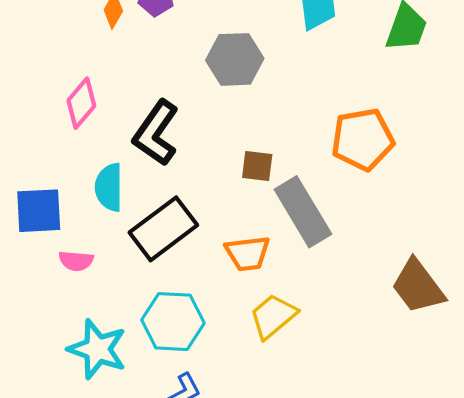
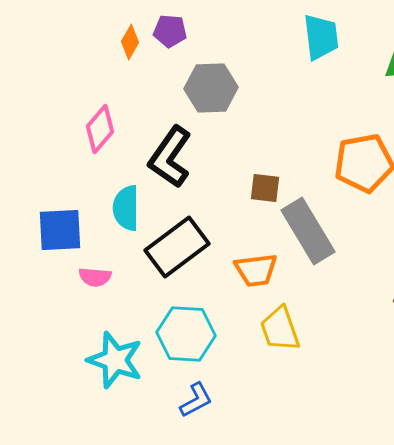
gray hexagon: (235, 59) -> (211, 88), moved
yellow trapezoid: (273, 316) -> (280, 329), turned -69

